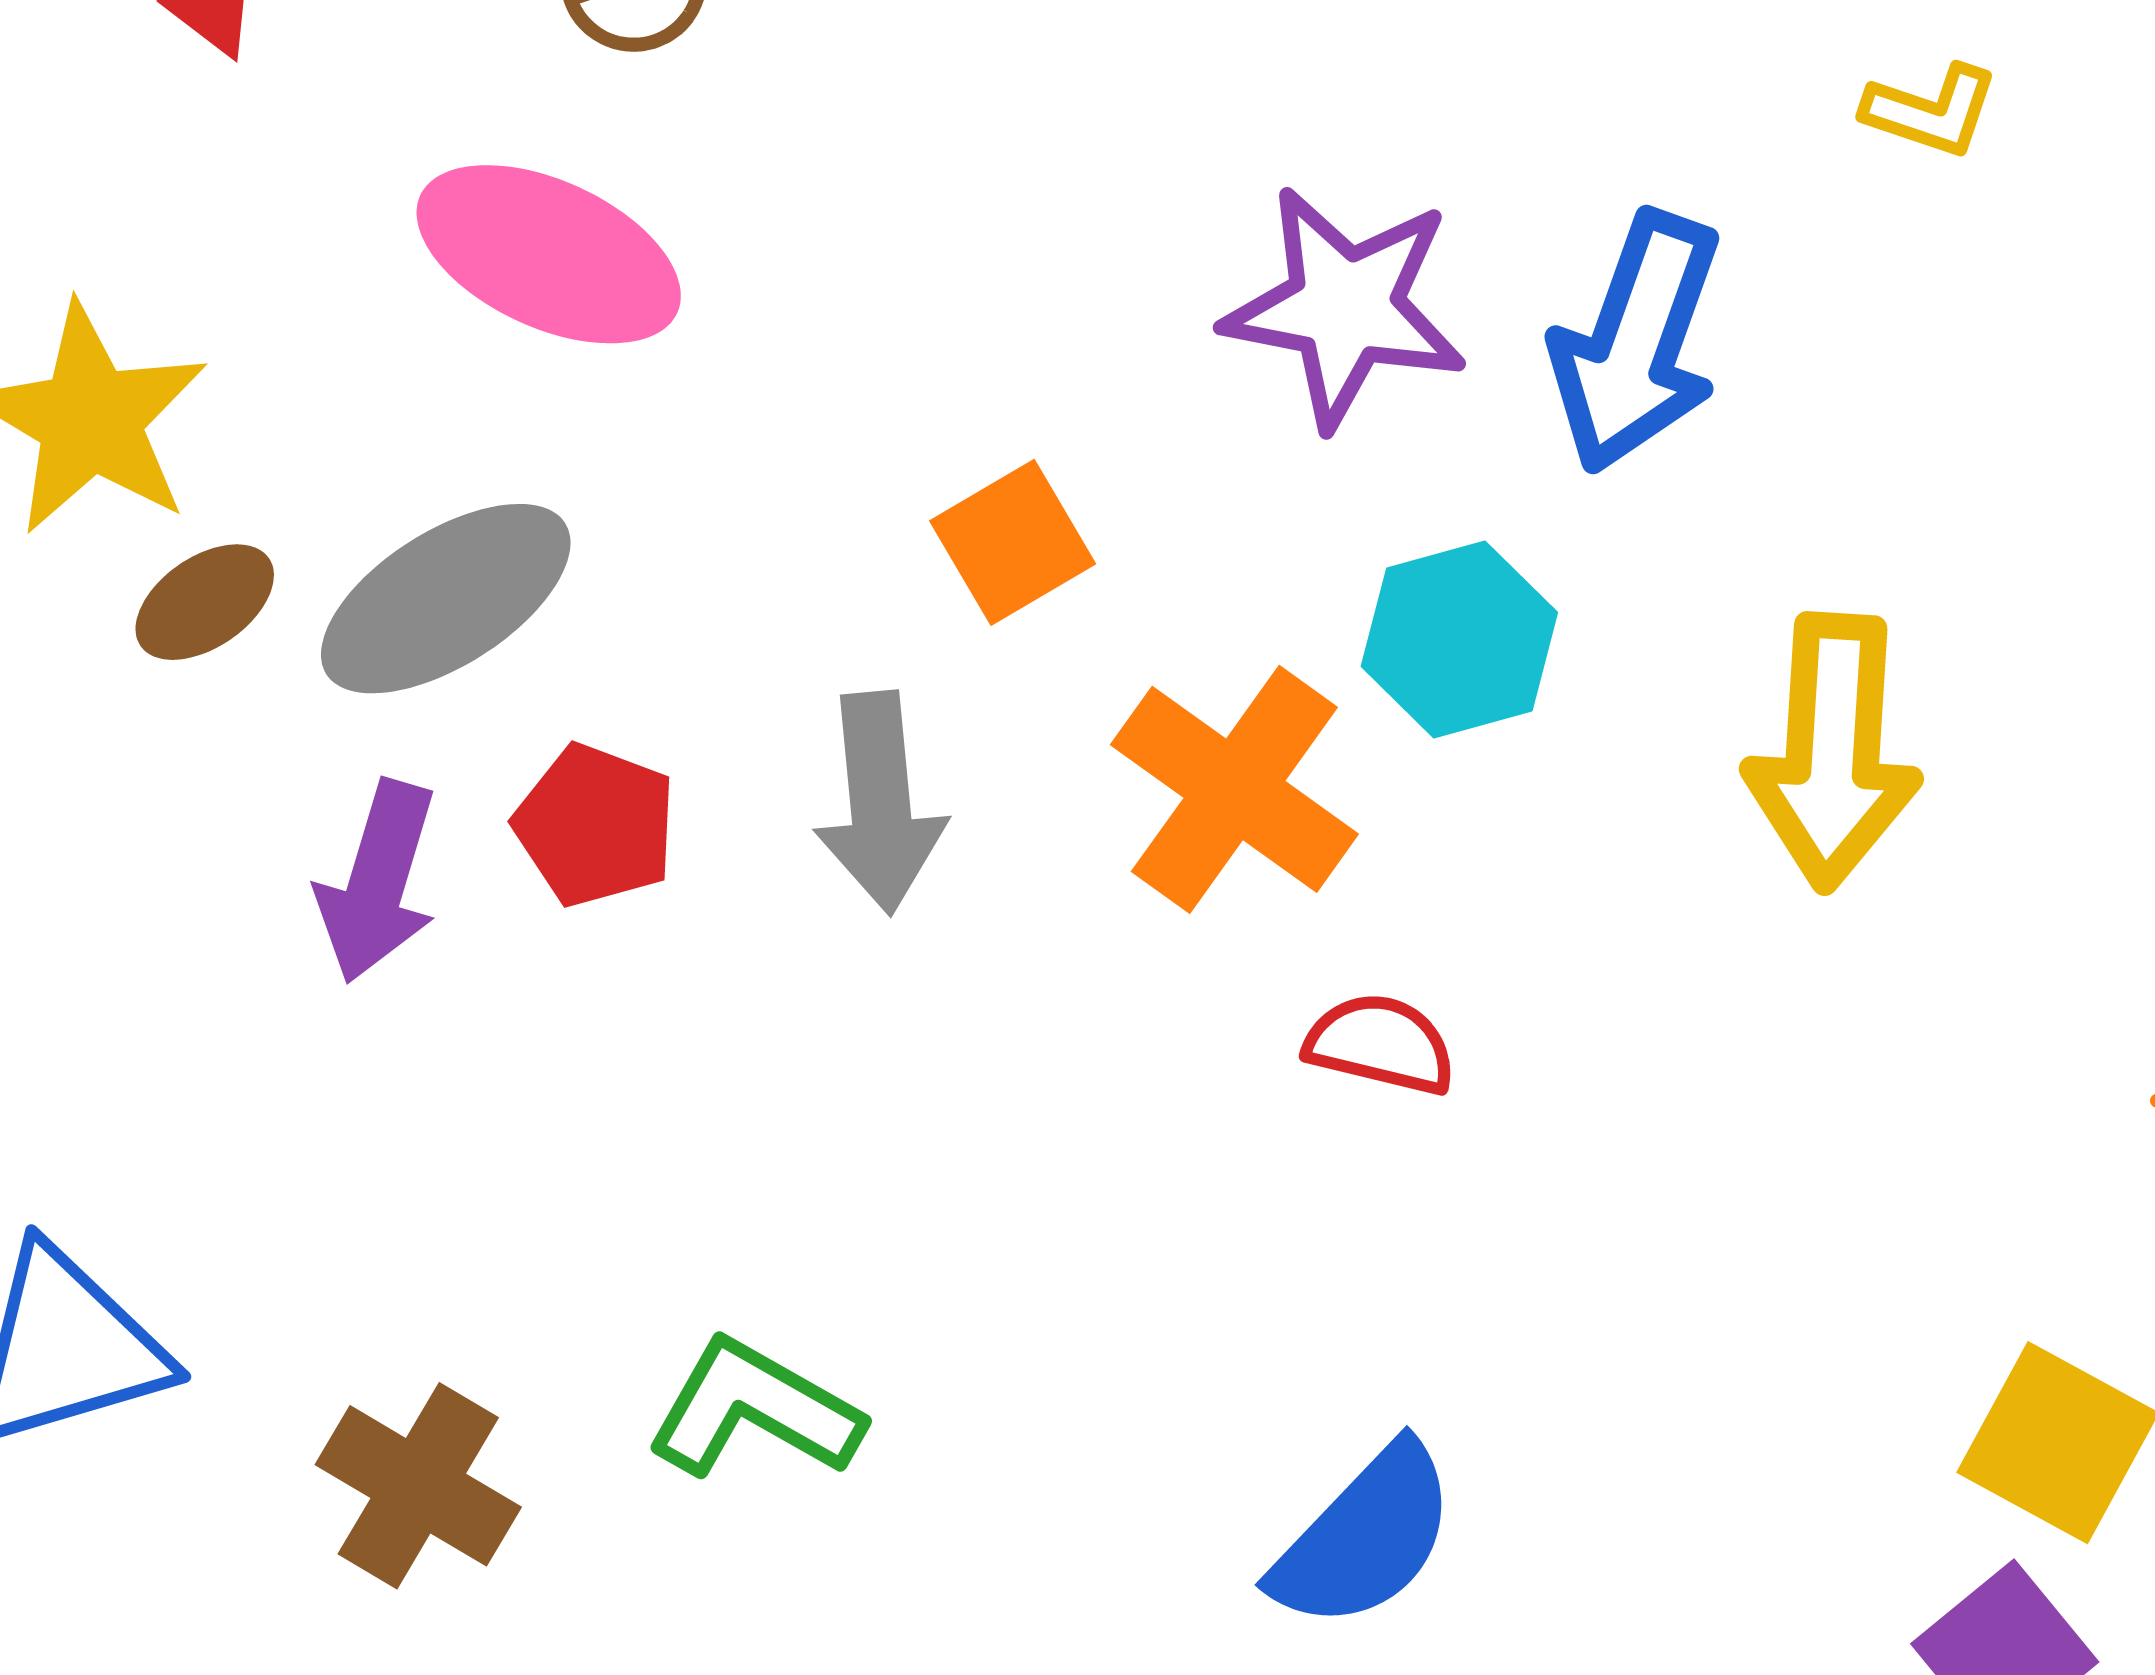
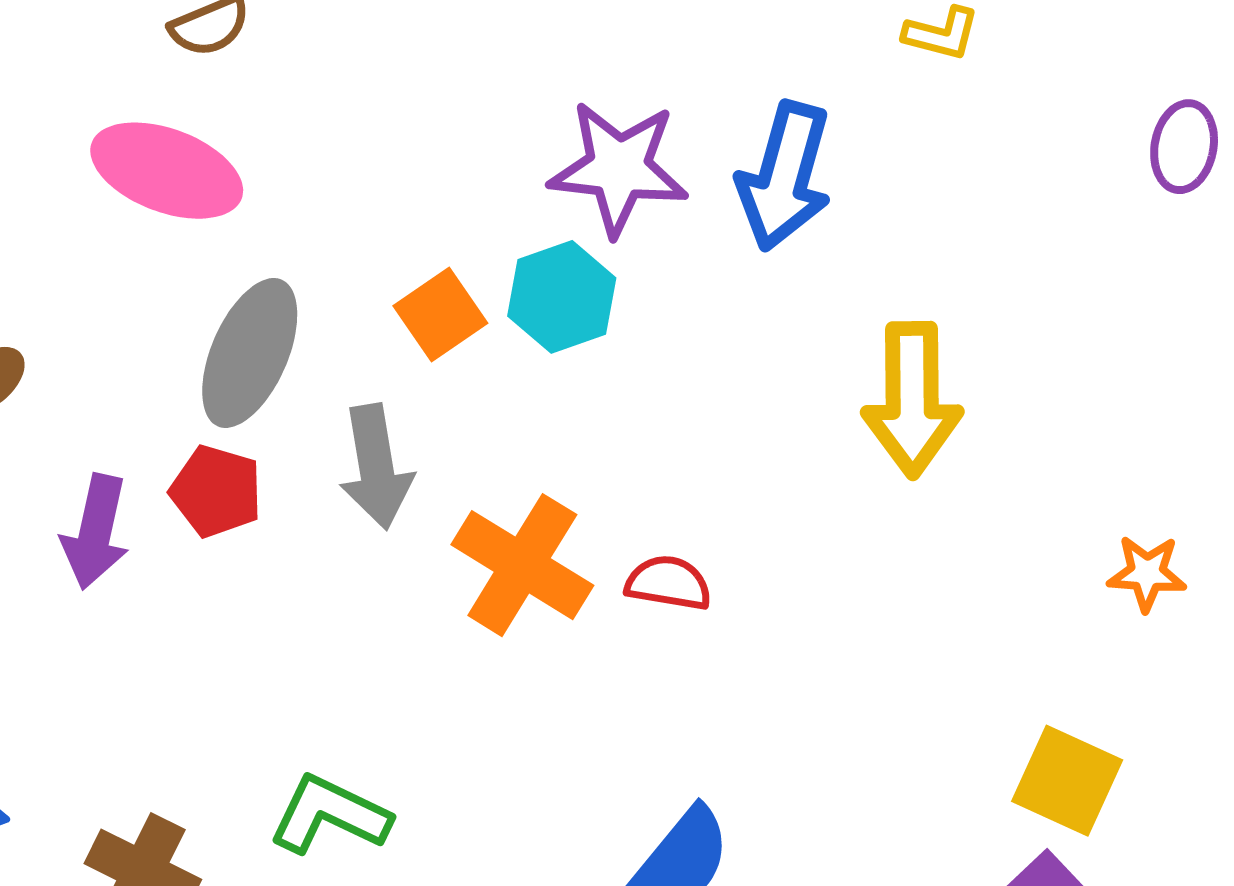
gray ellipse: (446, 599) -> (250, 353), moved, turned -30
cyan hexagon: (1459, 639) -> (562, 297), moved
orange cross: (1234, 789) -> (522, 565), moved

